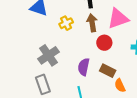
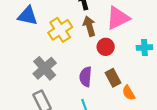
yellow cross: (66, 23) -> (60, 30), size x1.5
brown rectangle: (108, 71) -> (113, 78), turned 42

